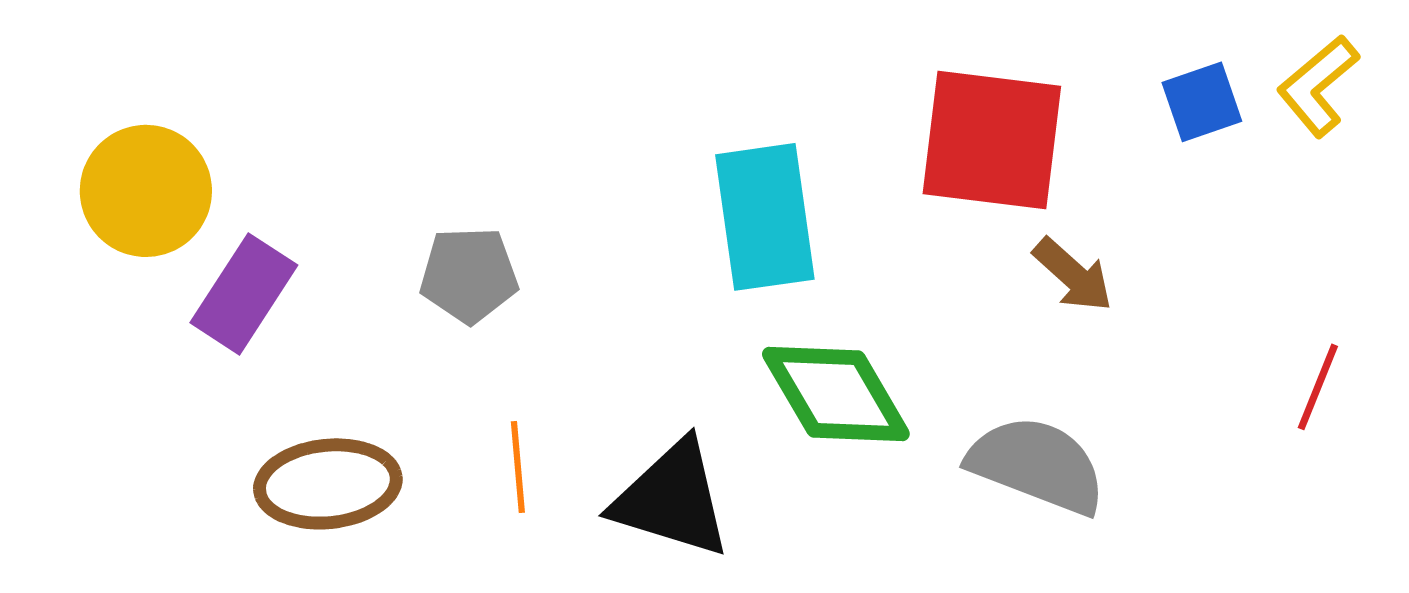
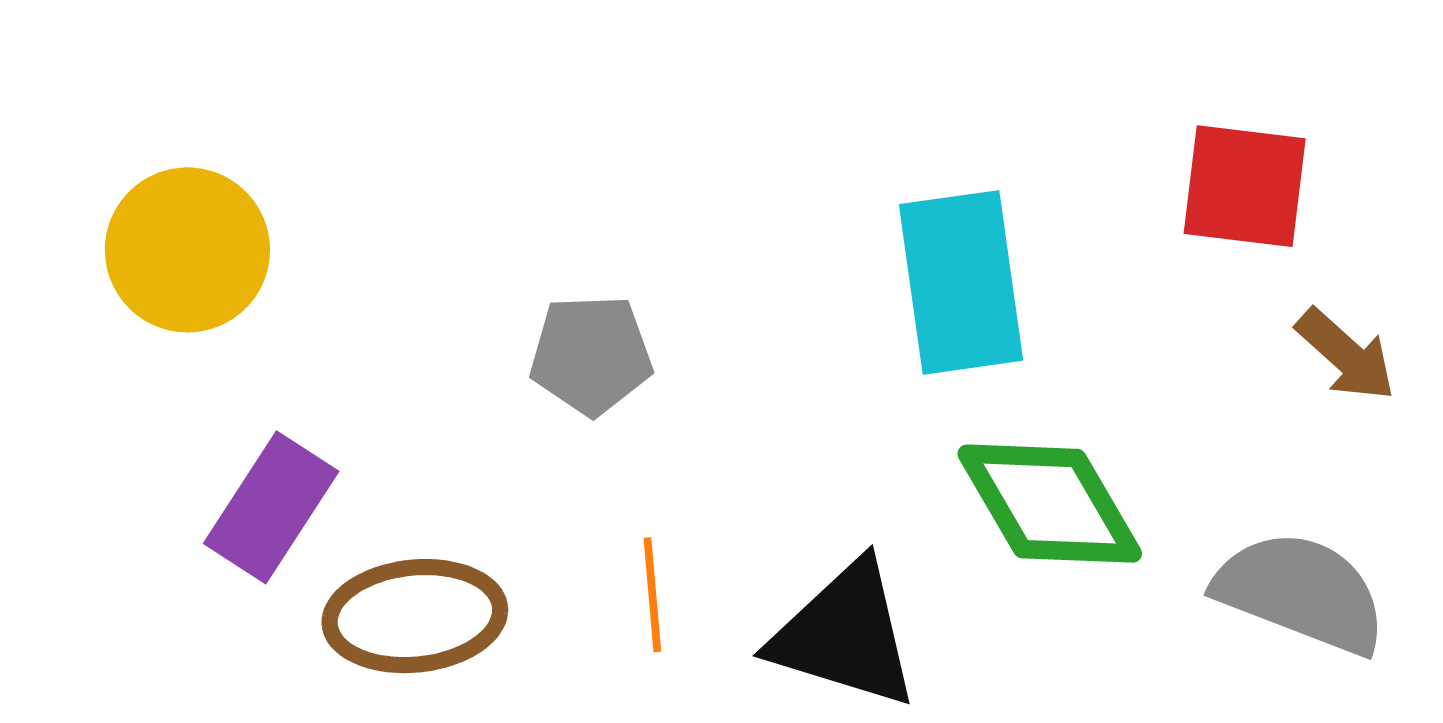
red square: (992, 140) -> (1245, 186), size x0.7
purple rectangle: (244, 294) -> (271, 507), moved

